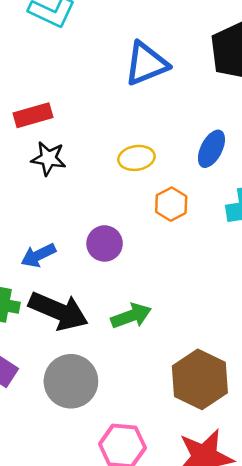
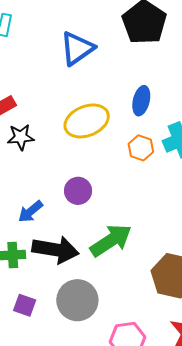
yellow ellipse: (136, 158) -> (87, 121), size x1.6
orange hexagon: (171, 204) -> (141, 148), moved
green arrow: (131, 316) -> (111, 240), size x1.4

